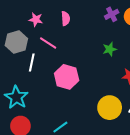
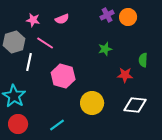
pink semicircle: (66, 18) -> (62, 19), turned 72
yellow circle: (110, 108) -> (92, 103), moved

